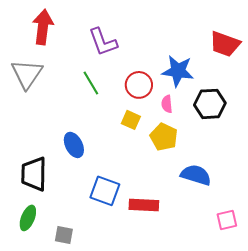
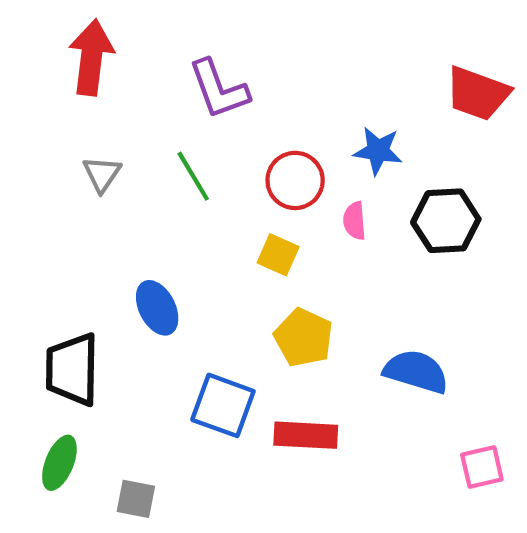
blue star: (178, 71) -> (378, 151), size x0.7
gray triangle: (27, 74) -> (102, 174), moved, size x0.6
yellow pentagon: (164, 137) -> (304, 338), moved

